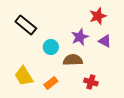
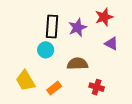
black rectangle: (26, 25) -> (52, 27), moved, turned 55
purple star: (80, 37) -> (77, 28), moved
cyan circle: (51, 47) -> (46, 50), moved

